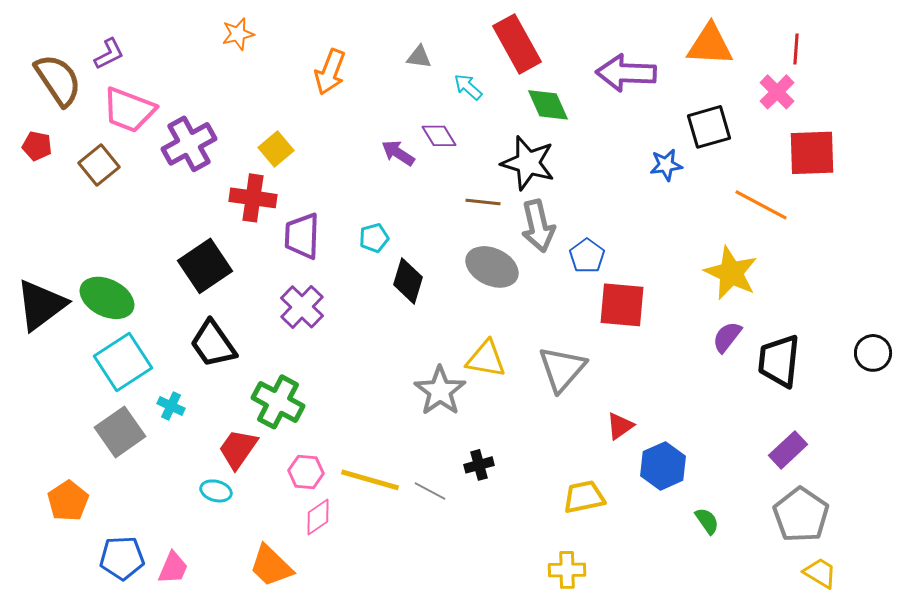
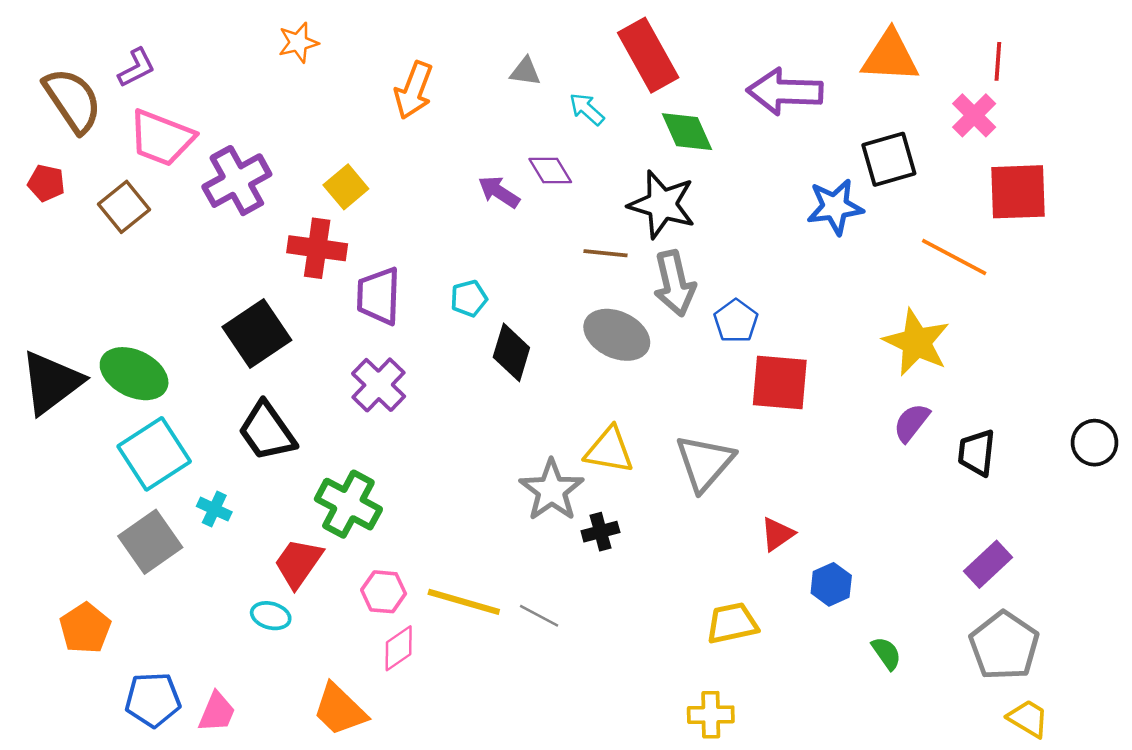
blue star: (666, 165) -> (835, 207), size x1.4
black trapezoid: (779, 361) -> (977, 453), size x0.7
black cross: (479, 465) -> (600, 532), moved
blue hexagon: (663, 466) -> (831, 584), size x0.7

